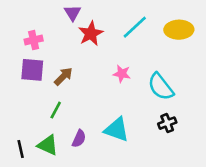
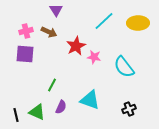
red star: (91, 34) -> (76, 46), moved
brown arrow: (63, 76) -> (49, 32), moved, turned 70
green line: (56, 110) -> (52, 85), moved
black cross: (167, 123) -> (129, 109), moved

